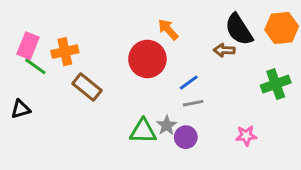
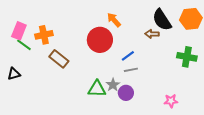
green cross: (276, 84) -> (187, 57), turned 30
pink star: (246, 136) -> (171, 101), moved

